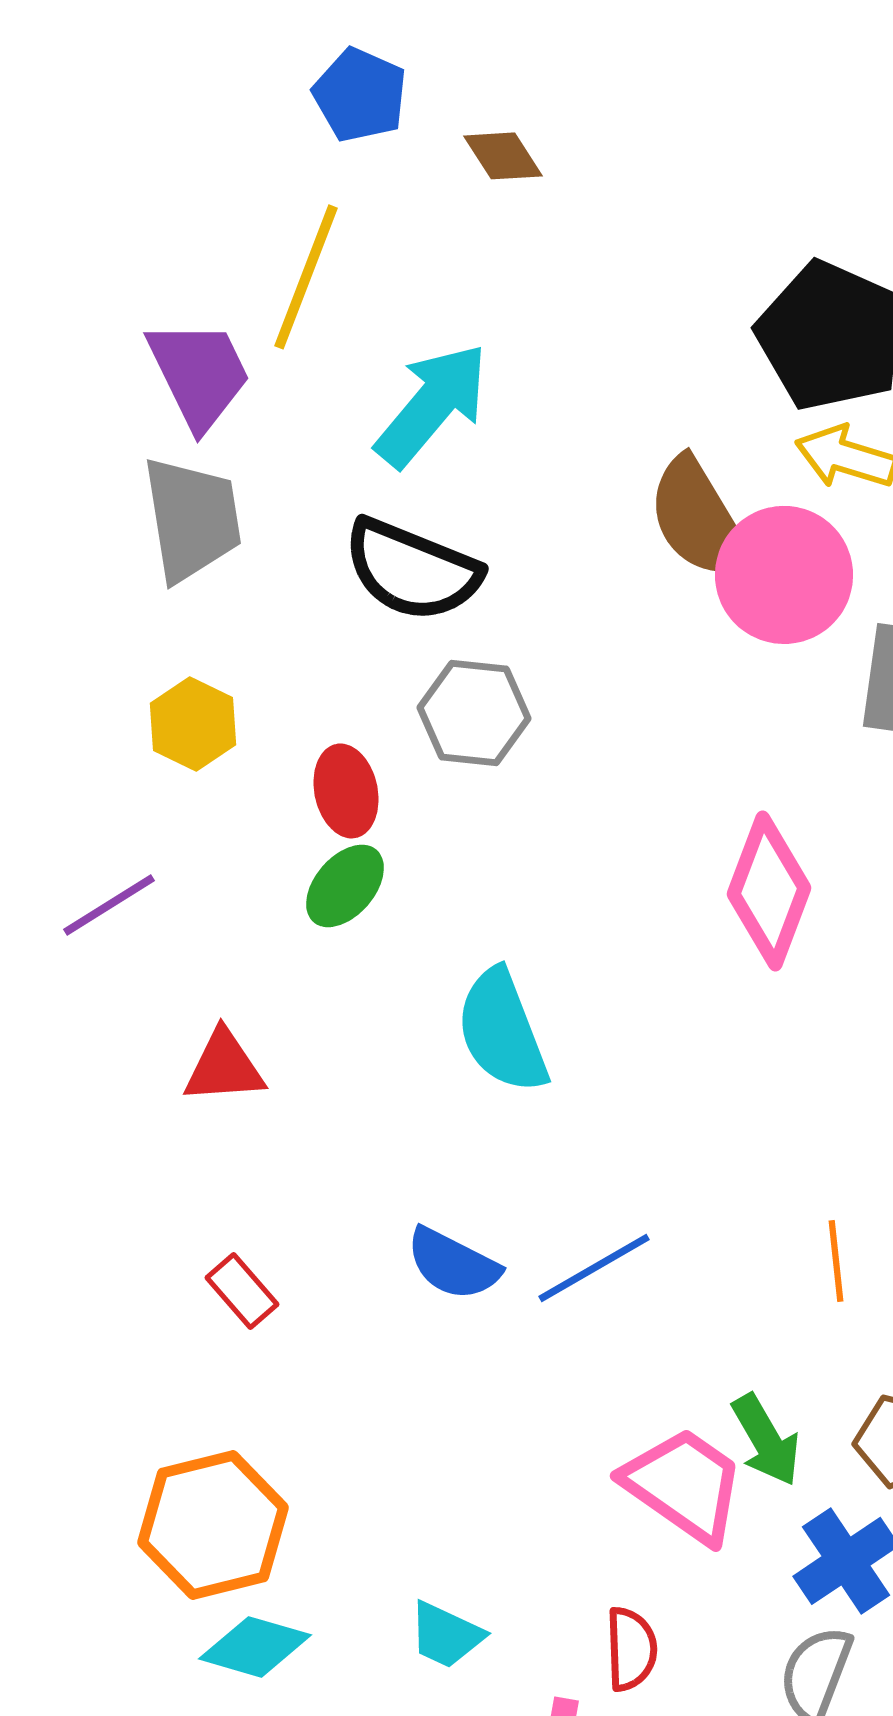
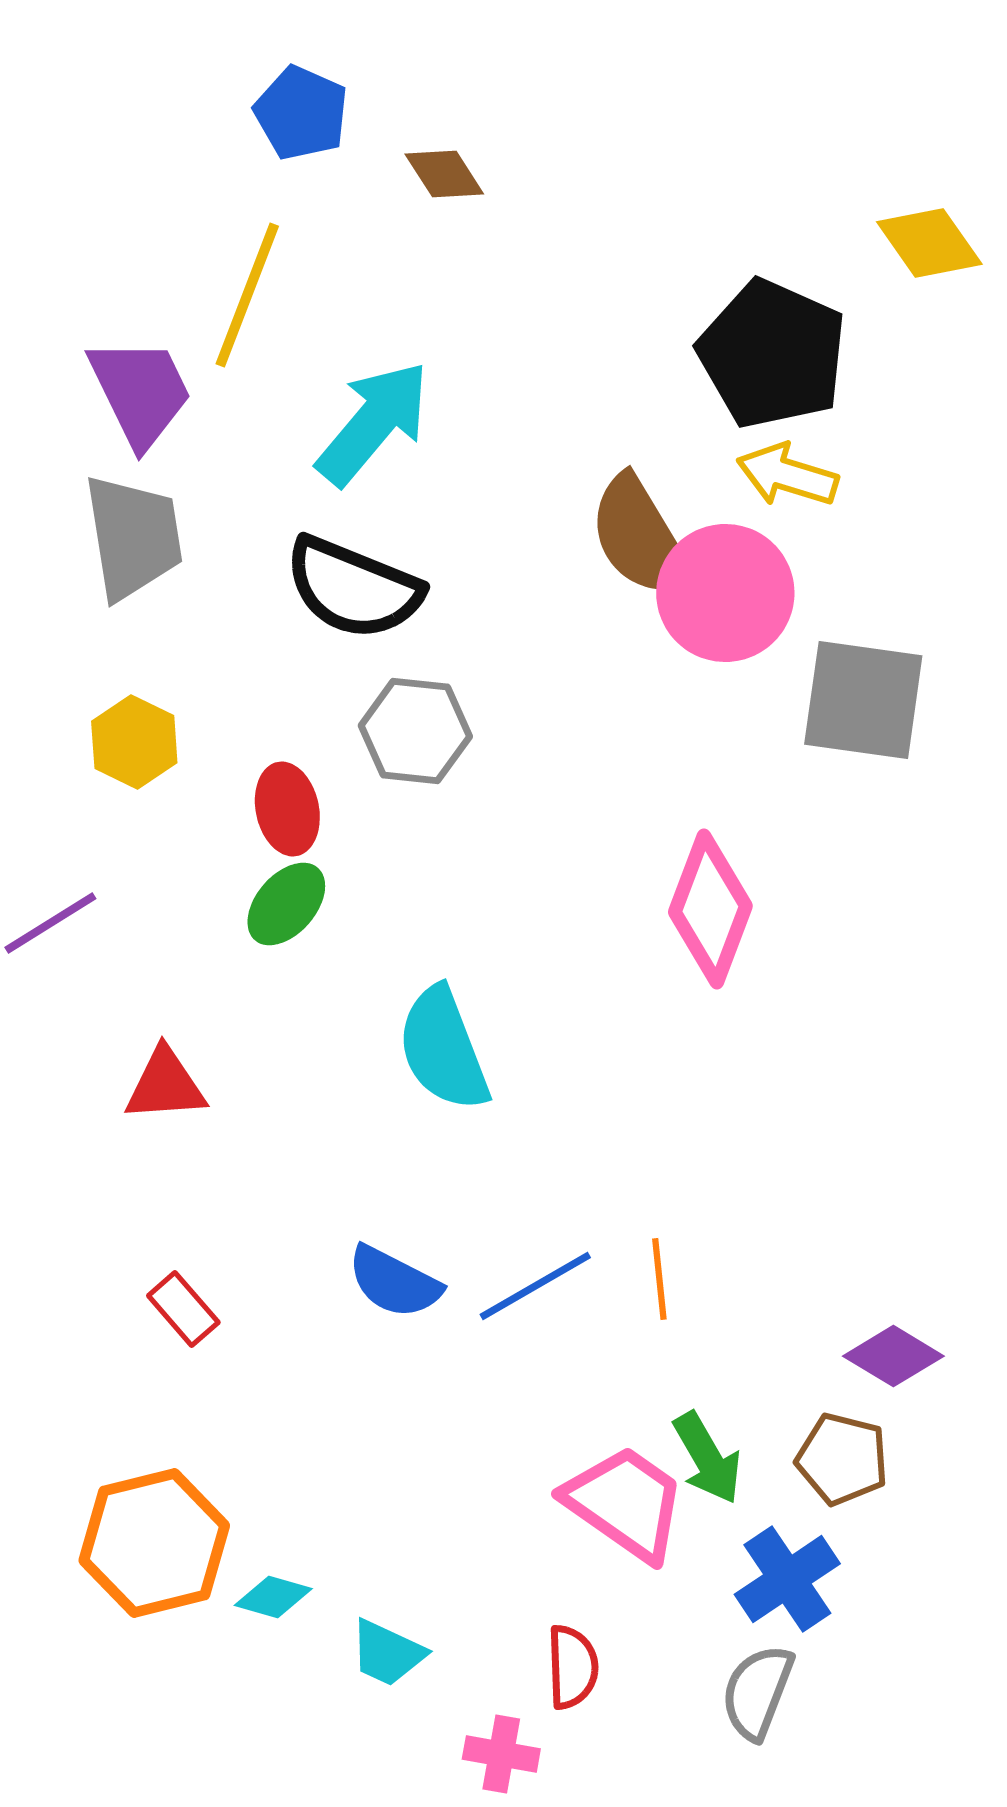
orange line: (836, 1261) -> (659, 1279), moved
cyan diamond: (255, 1647) -> (273, 1597), moved, size x0.7

